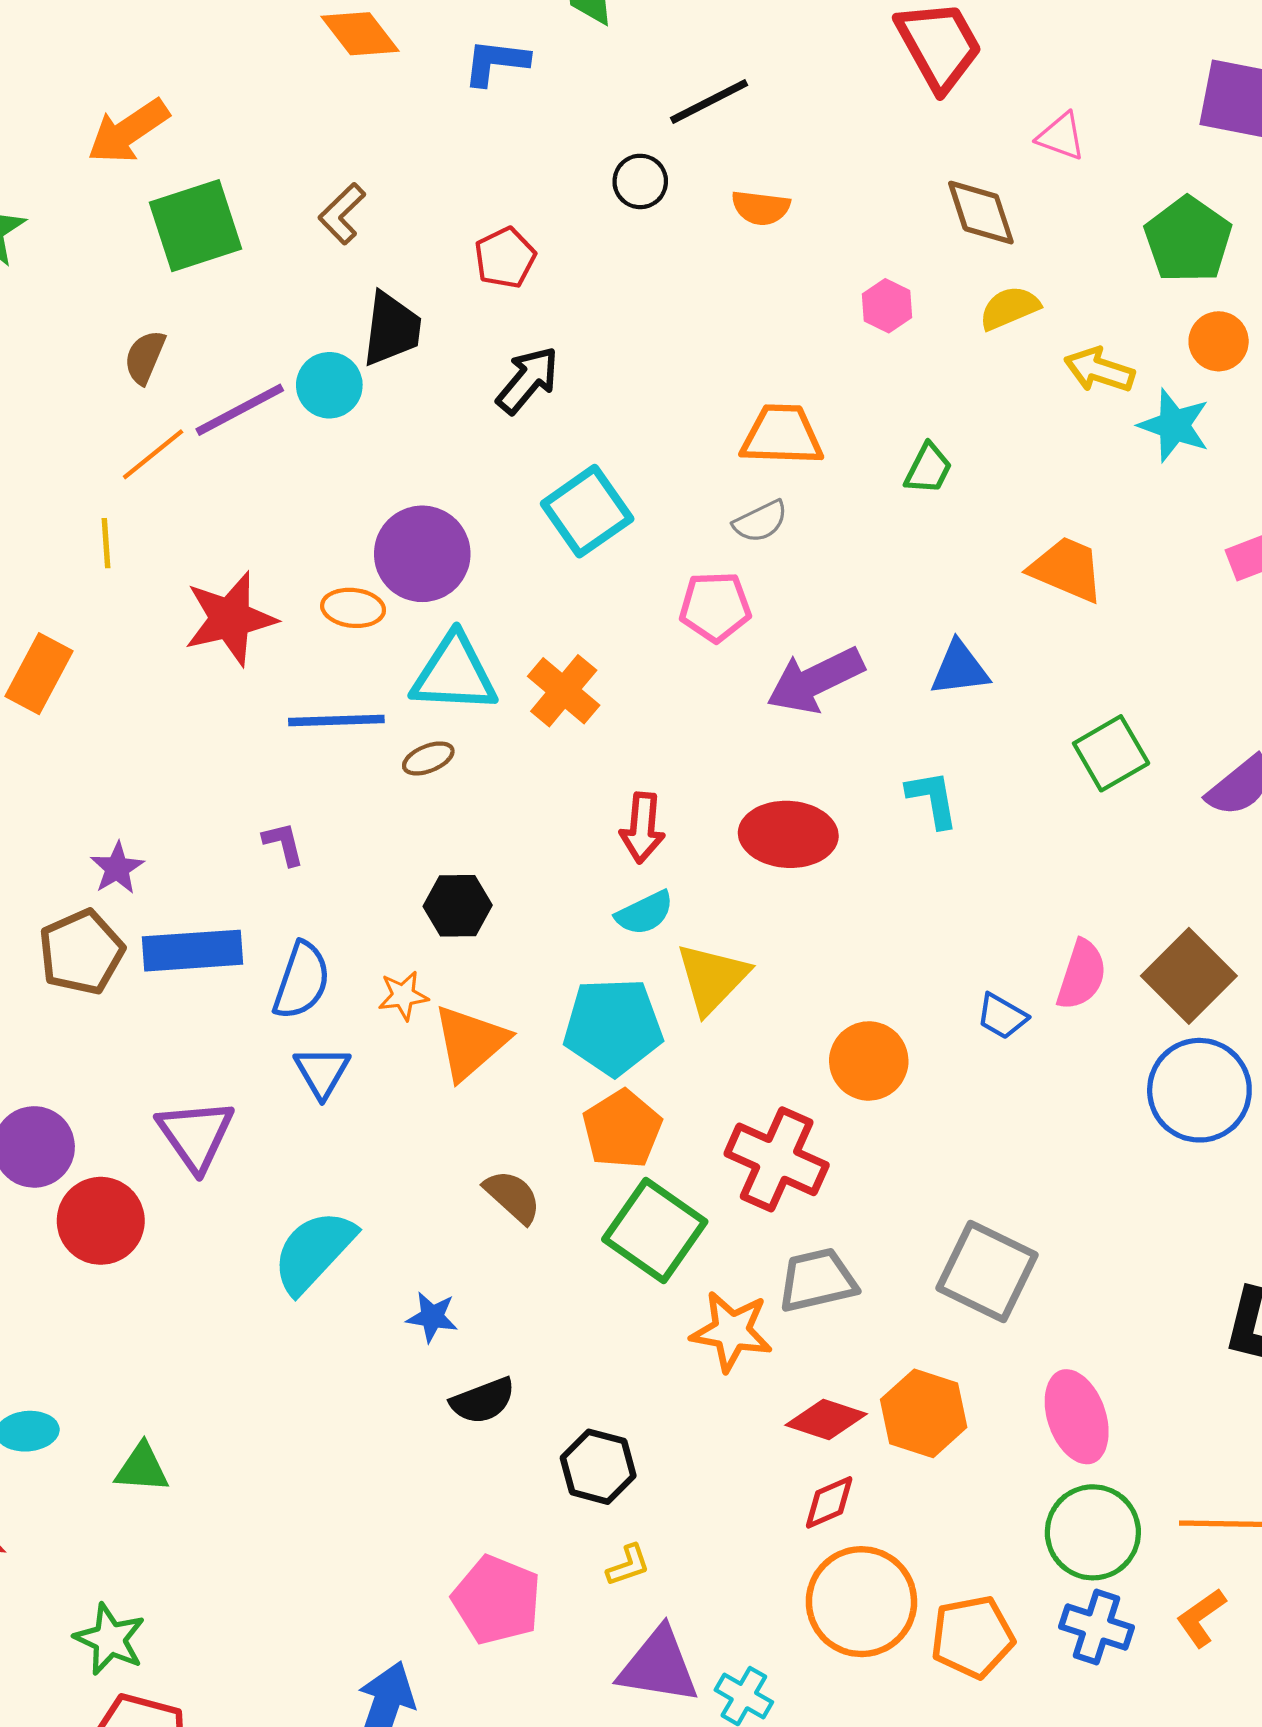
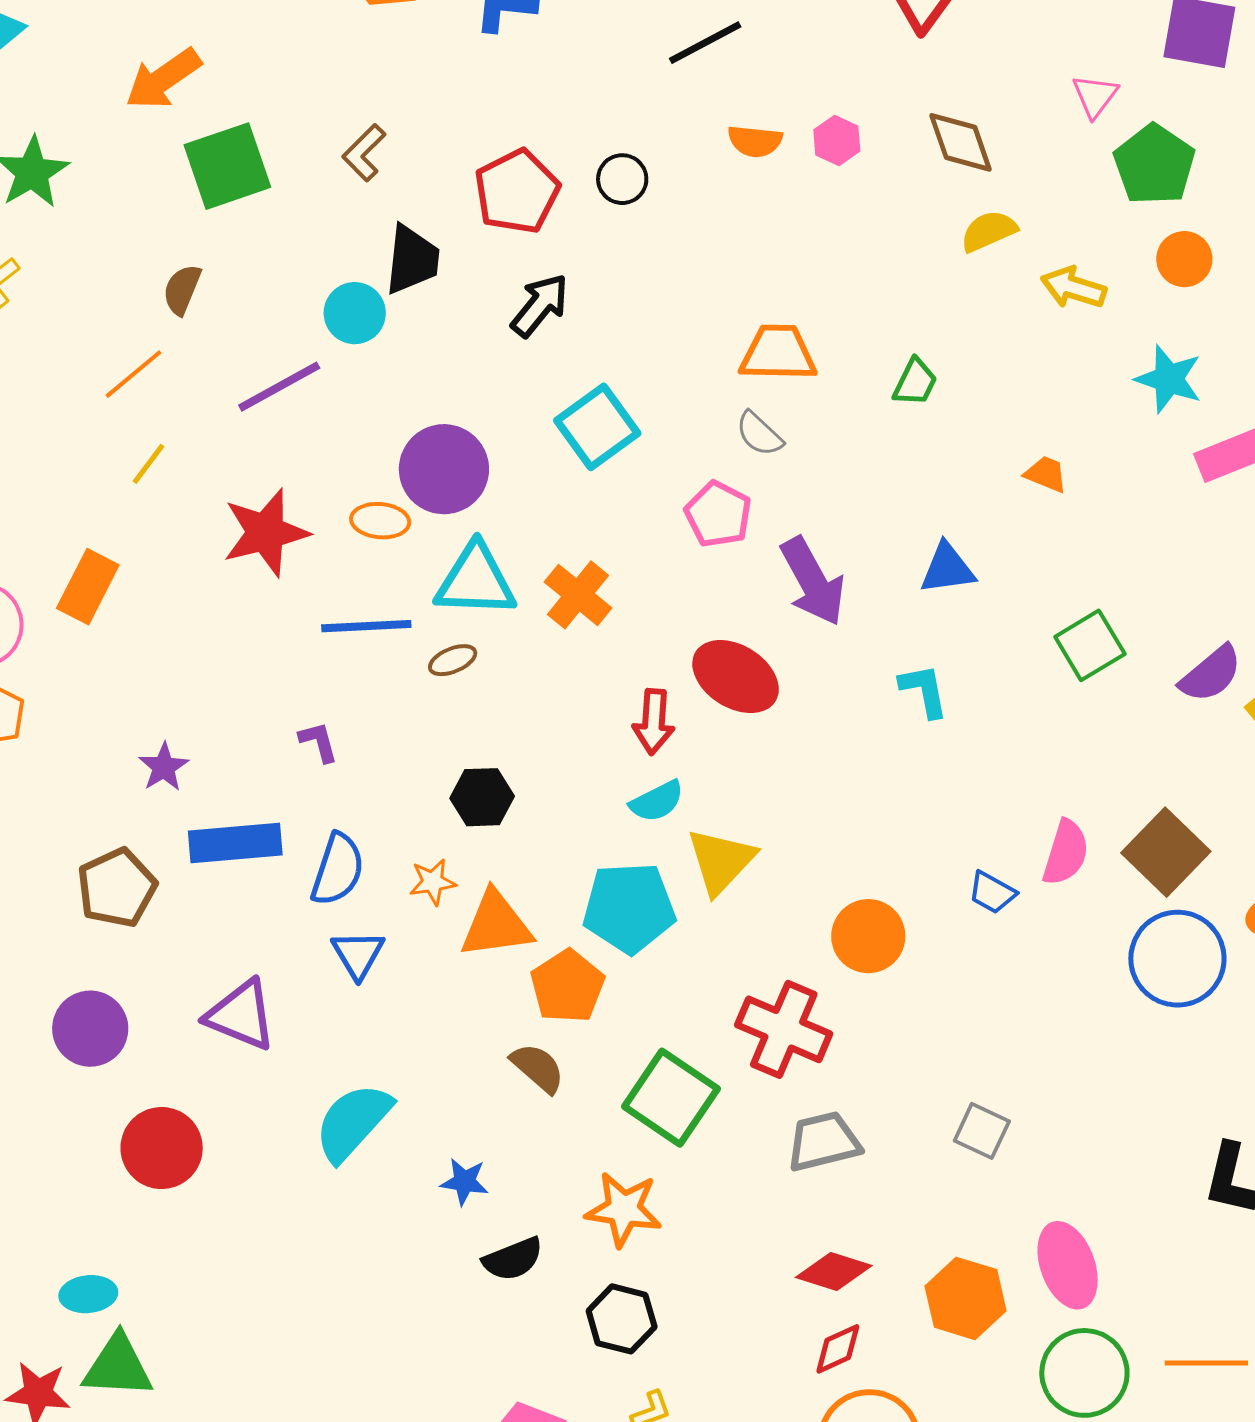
pink triangle: (1061, 136) -> (1095, 96), moved, turned 48
black circle: (640, 181) -> (622, 179), moved
red pentagon: (505, 258) -> (517, 192), size x1.5
pink hexagon: (887, 306) -> (837, 140), moved
purple line: (240, 410) -> (279, 387), moved
cyan star: (1174, 425) -> (1169, 379), moved
orange line: (153, 454) -> (133, 374), moved
gray semicircle: (760, 521) -> (759, 434), turned 70
yellow line: (106, 543) -> (149, 464), turned 42
orange trapezoid: (1067, 569) -> (1046, 474), size x0.6
pink pentagon: (715, 607) -> (718, 514), turned 30
purple arrow: (815, 680) -> (813, 581), turned -92
red ellipse: (788, 834) -> (736, 677), moved, turned 30
brown pentagon: (81, 952) -> (117, 888), moved
orange triangle: (470, 1042) -> (496, 925), turned 34
orange pentagon: (622, 1129) -> (567, 986), moved
purple triangle: (196, 1135) -> (241, 1015), turned -32
red circle: (101, 1221) -> (162, 1148), moved
gray square: (987, 1271) -> (982, 1131), size x0.6
orange star: (732, 1331) -> (624, 1209), moved
orange hexagon: (924, 1413) -> (966, 1298), moved
green triangle: (142, 1468) -> (118, 1366), moved, size x1.4

